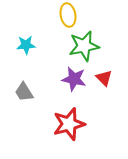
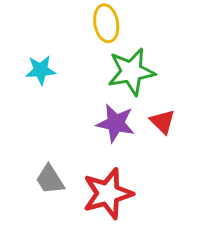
gray trapezoid: (24, 92) -> (50, 179), moved

